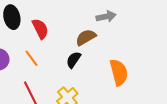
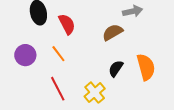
black semicircle: (74, 60) -> (116, 69), moved

